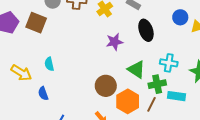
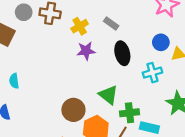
purple star: (114, 42) -> (86, 51), moved
cyan cross: (169, 63) -> (152, 73), moved, turned -30

